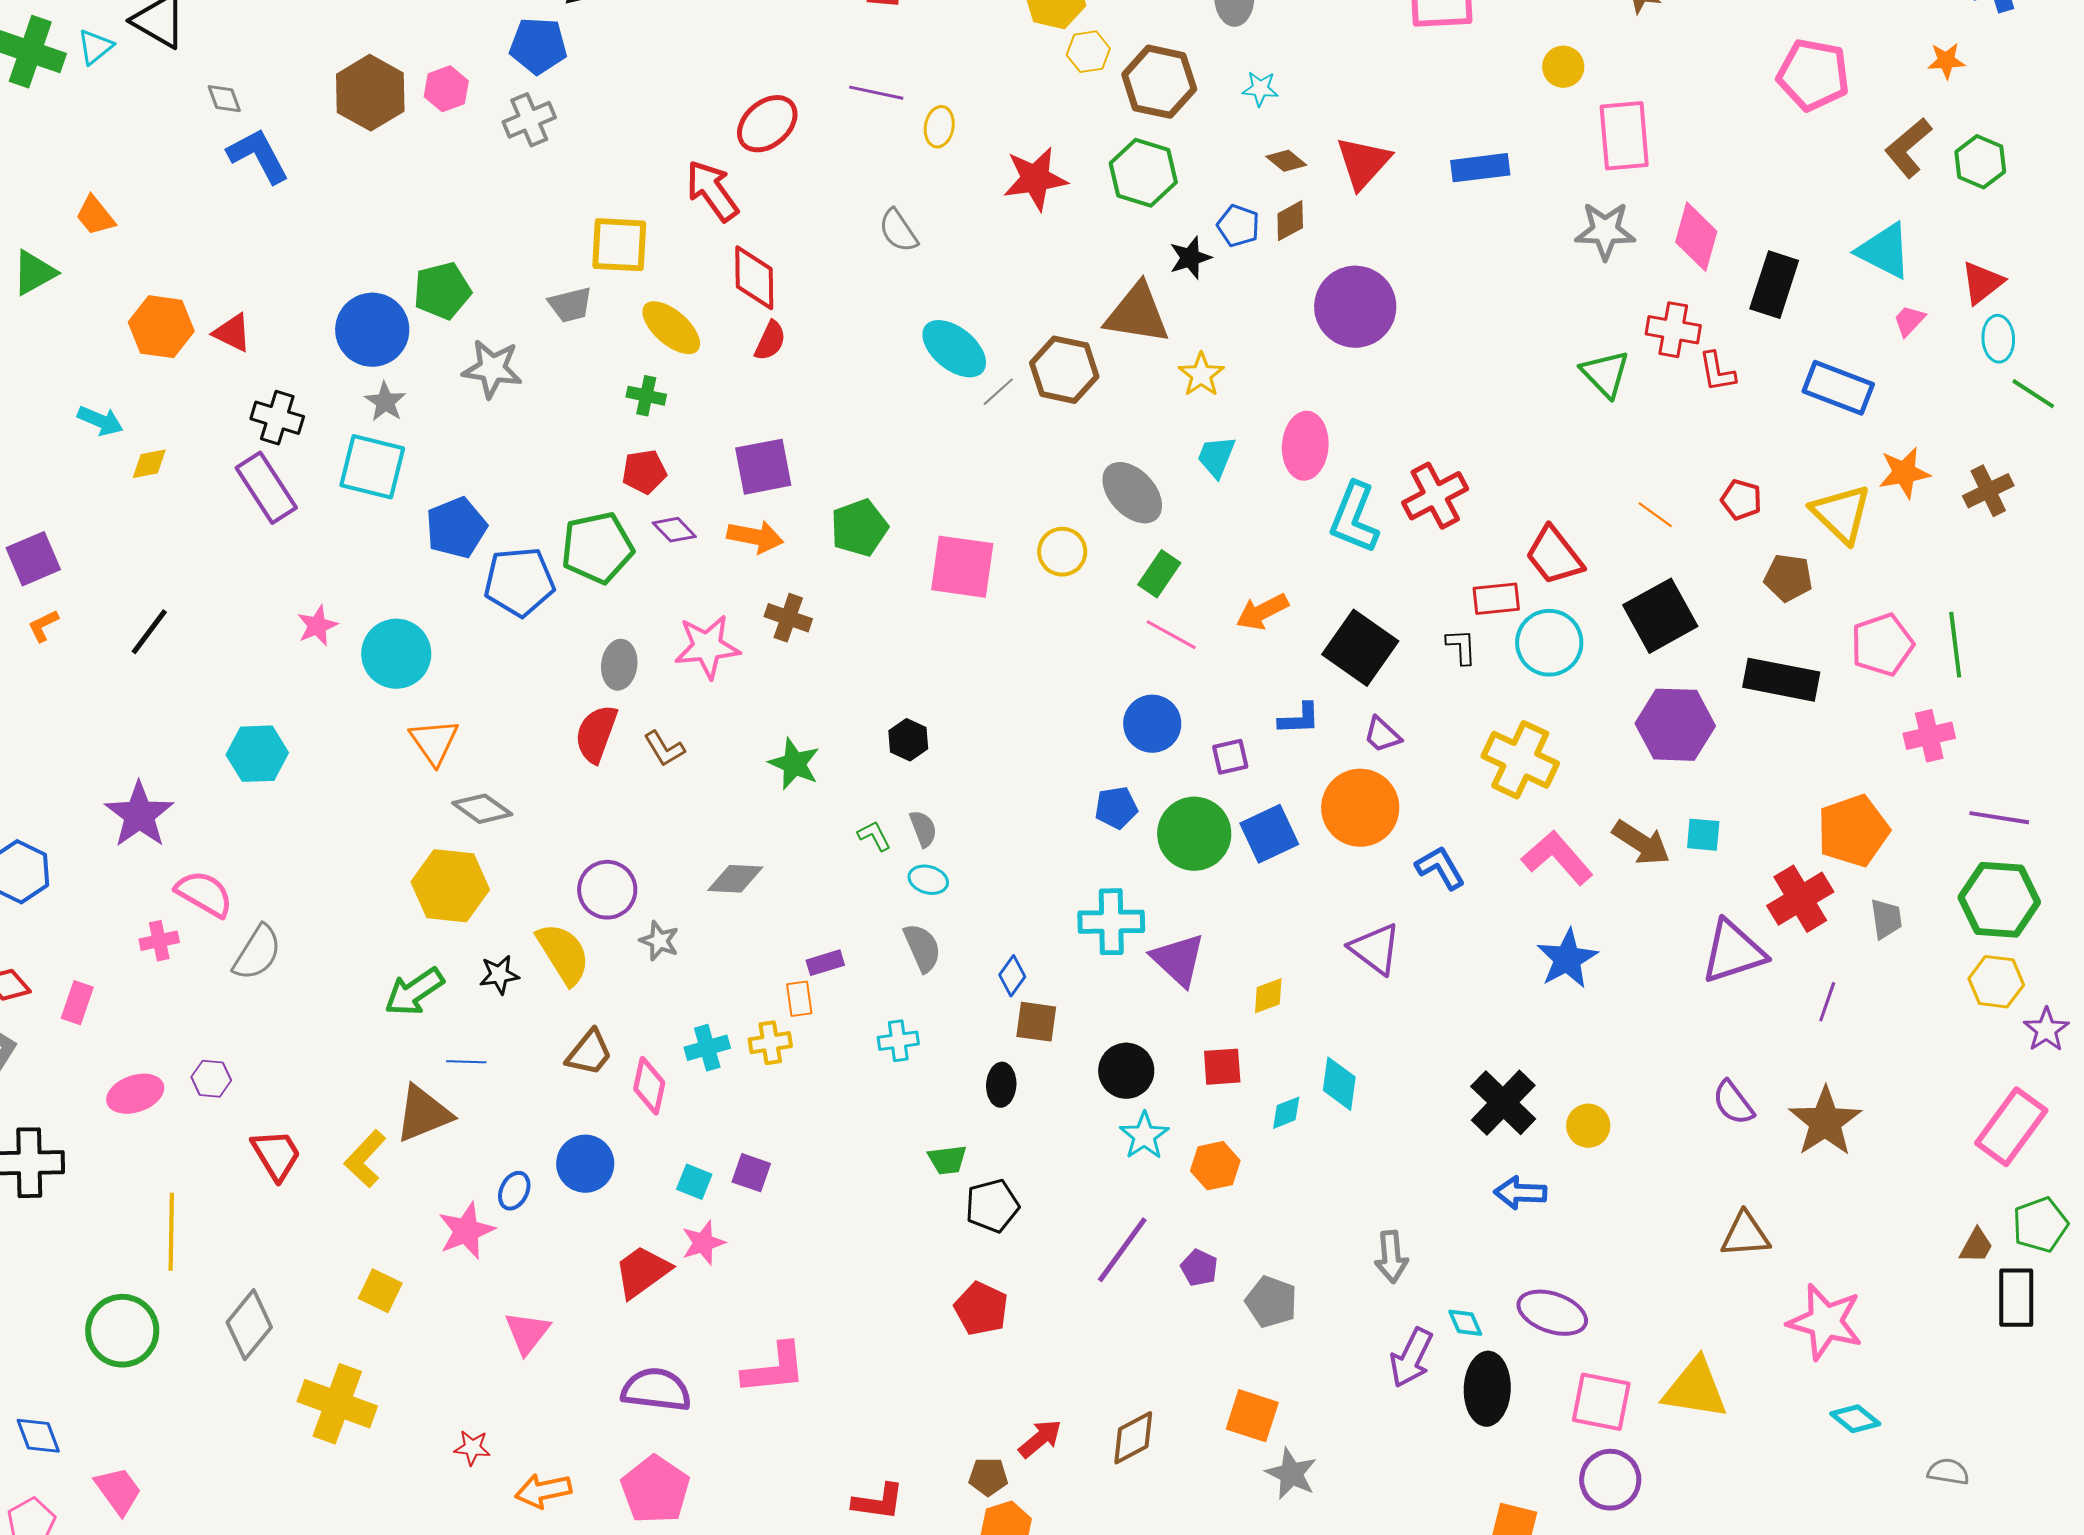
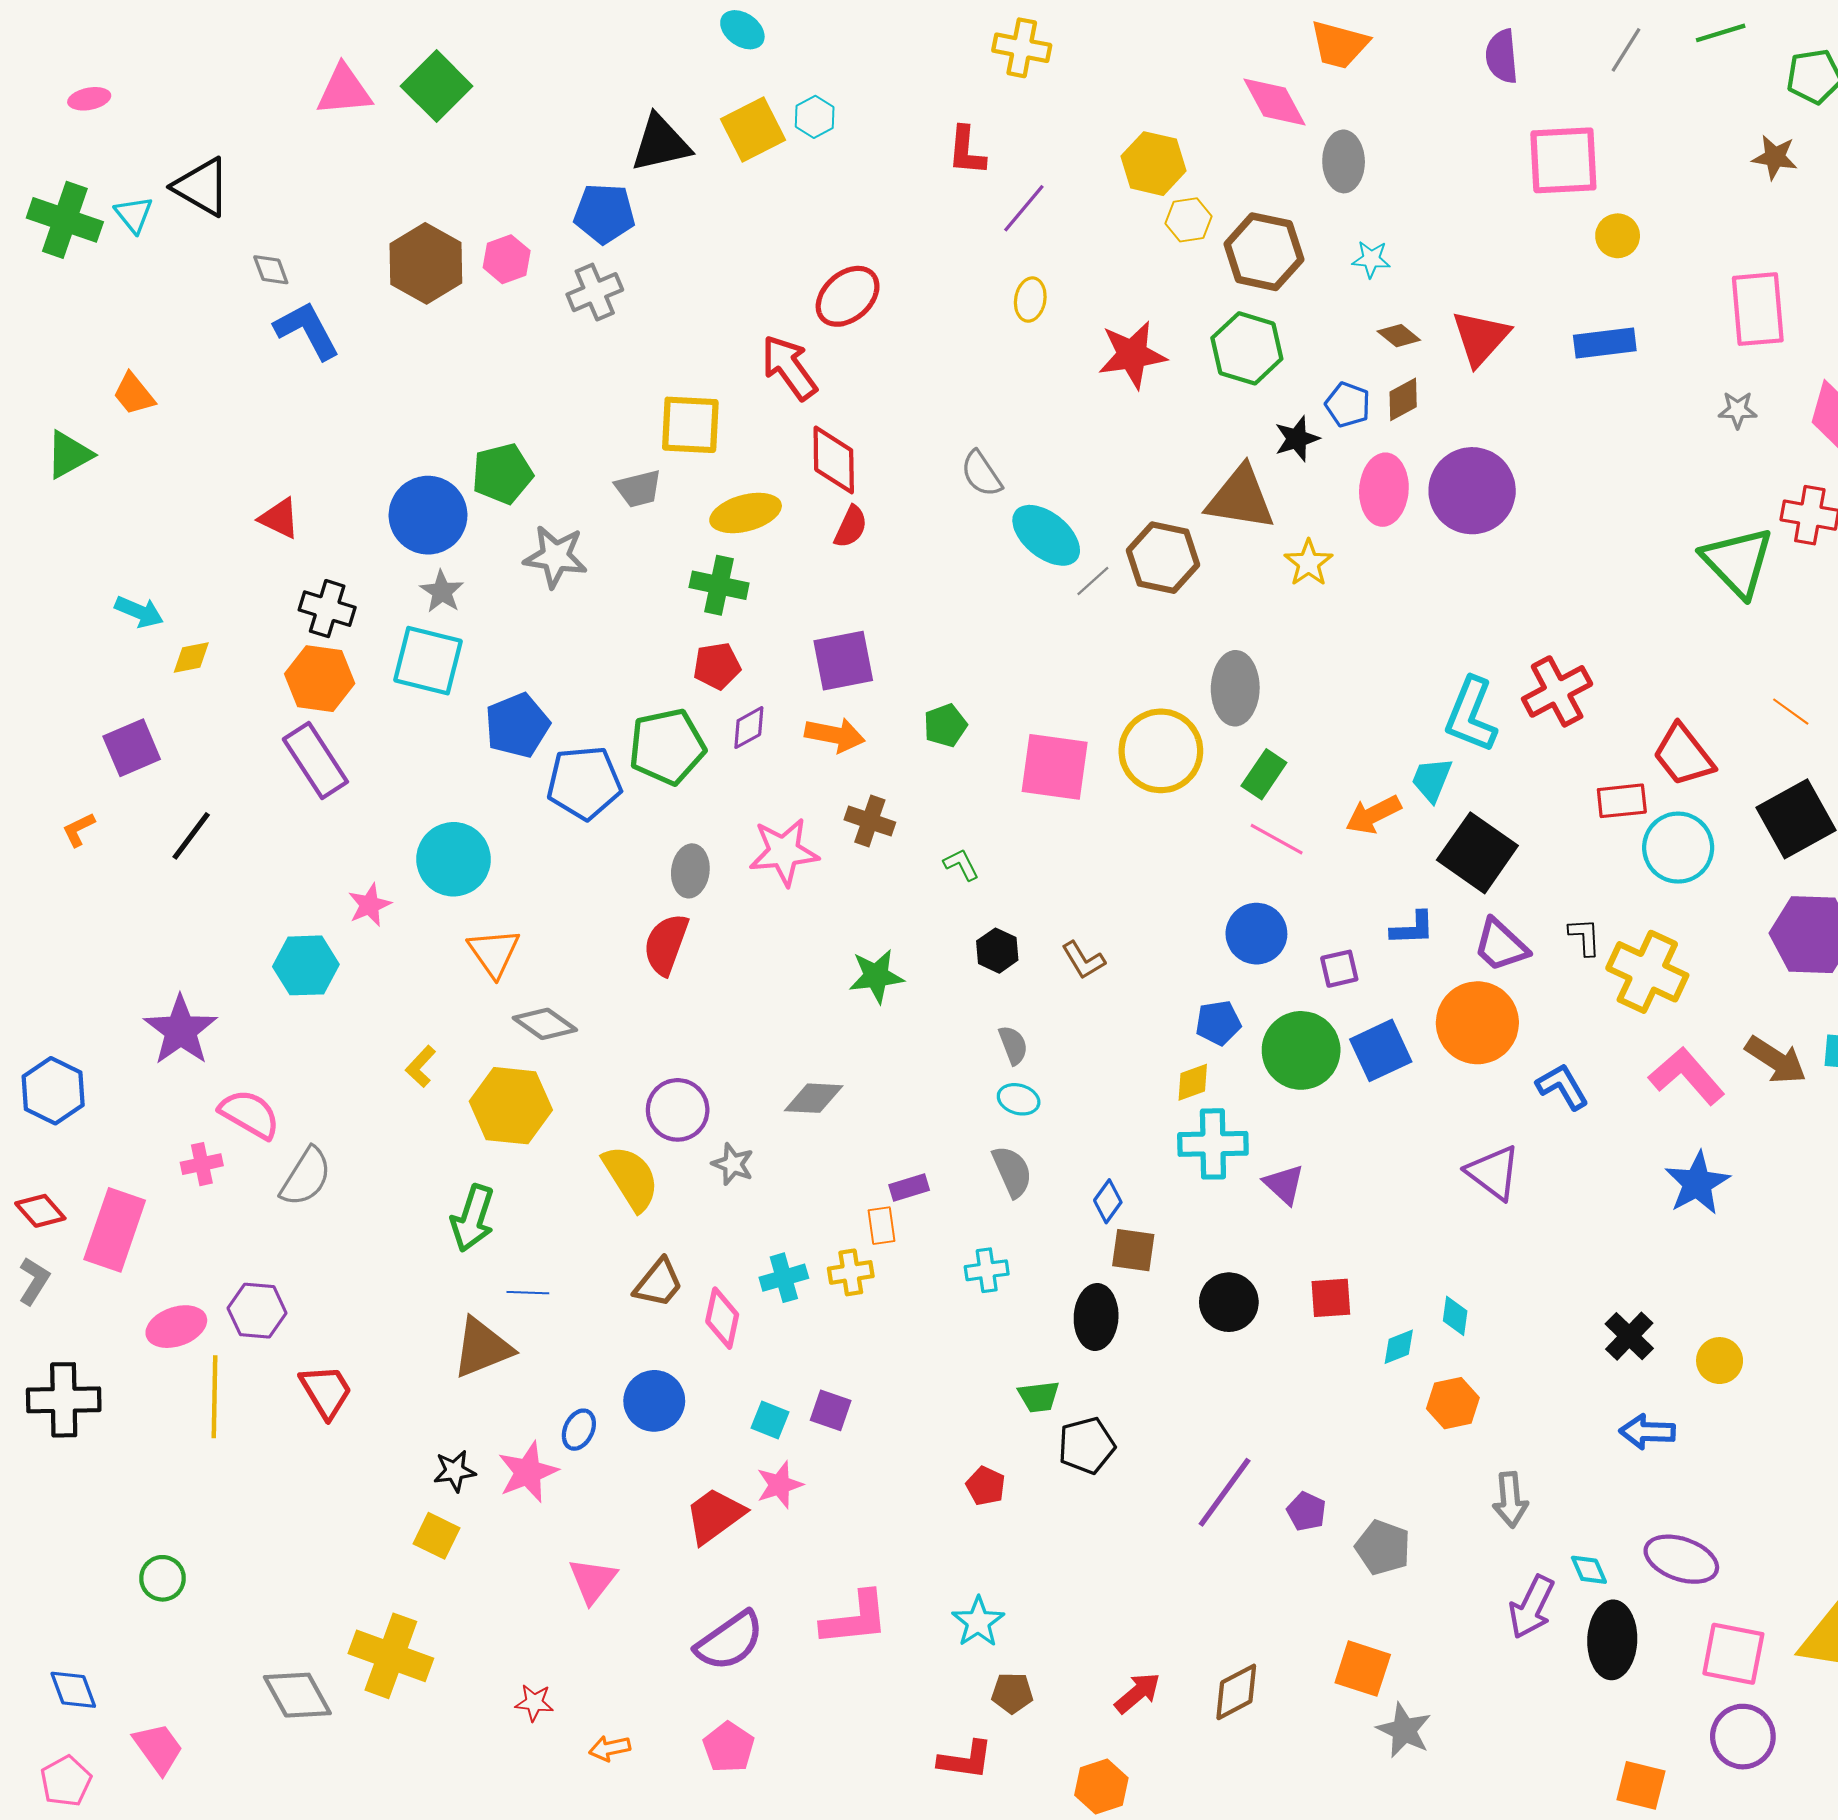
cyan triangle: (95, 47) -> (134, 215), turned -30
yellow circle: (1563, 67) -> (1618, 236), moved
purple line: (876, 93) -> (1024, 208), moved, turned -62
gray semicircle: (898, 231) -> (981, 474), moved
gray star: (1605, 231) -> (1738, 410), size x0.6
orange hexagon: (161, 327) -> (320, 679), moved
yellow ellipse: (671, 328) -> (746, 513), turned -56
green triangle: (1605, 374) -> (1738, 562), size x1.4
green cross: (646, 396) -> (719, 585), size x1.4
pink ellipse: (1305, 446) -> (1384, 490), moved
cyan trapezoid: (1216, 457) -> (1432, 780), moved
purple rectangle: (266, 488) -> (315, 760), moved
gray ellipse: (1132, 493) -> (1235, 688), turned 44
green pentagon: (859, 528) -> (945, 725), size x0.7
purple diamond: (674, 530) -> (749, 728), turned -75
yellow circle: (1062, 552) -> (1161, 751), size x1.6
purple square: (33, 559) -> (132, 748), moved
pink star: (317, 626) -> (370, 905), moved
black L-shape: (1461, 647) -> (1585, 937), moved
purple trapezoid: (1382, 735) -> (1501, 945), size x1.4
brown L-shape: (664, 749) -> (1083, 960), moved
green star: (794, 764) -> (876, 976), turned -30
green L-shape: (874, 836) -> (961, 865), moved
purple triangle: (1178, 960) -> (1284, 1184), size x0.7
black star: (499, 975) -> (455, 1471), moved
green arrow: (414, 992) -> (473, 1218), turned -38
yellow diamond: (1268, 996) -> (1193, 1082), moved
pink rectangle: (77, 1003) -> (115, 1230), size x1.8
purple hexagon: (211, 1079) -> (257, 1311), size x1.4
cyan diamond: (1339, 1084) -> (1455, 1316), size x0.7
black ellipse: (1001, 1085) -> (1096, 1317), size x1.4
black cross: (1503, 1103) -> (1629, 1336), size x0.7
cyan star: (1144, 1136) -> (978, 1622), moved
yellow L-shape: (365, 1159) -> (421, 1066), moved, size x0.7
orange hexagon: (1215, 1166) -> (1453, 1403), moved
yellow line: (171, 1232) -> (215, 1397), moved
red pentagon: (981, 1309) -> (986, 1486), moved, size x0.7
gray diamond: (249, 1325) -> (297, 1695), moved, turned -68
green circle: (122, 1331) -> (162, 1578), size x0.6
purple semicircle: (656, 1390) -> (730, 1641), turned 138
brown pentagon: (988, 1477) -> (1012, 1693), moved
pink pentagon: (655, 1490) -> (729, 1747), size x0.7
orange arrow: (543, 1491) -> (610, 1748), size x0.7

